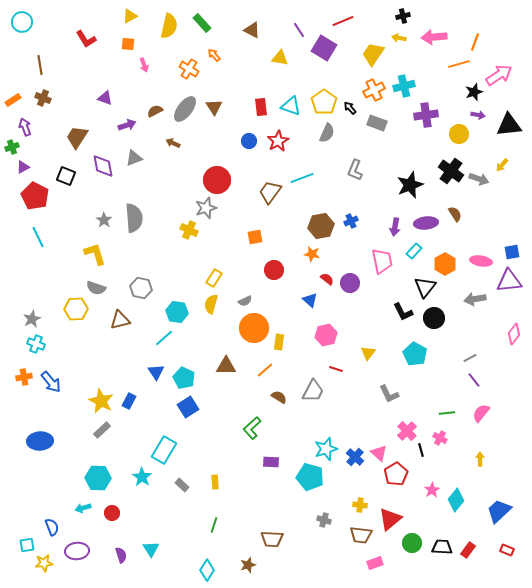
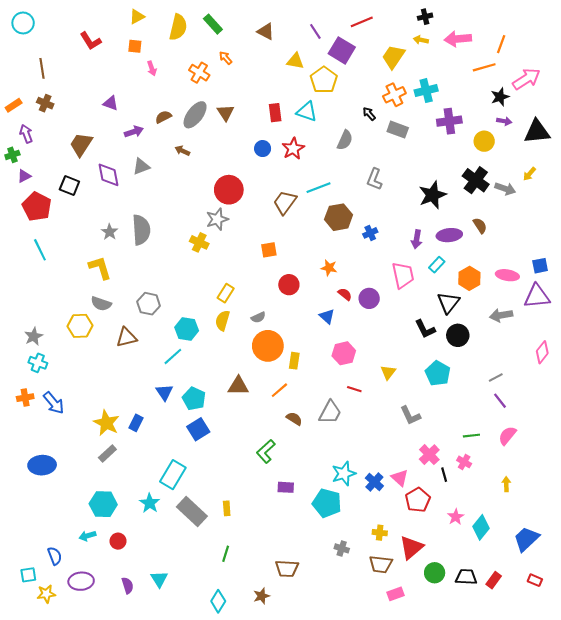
yellow pentagon: (324, 102) -> (324, 80), moved
brown hexagon: (321, 226) -> (339, 217), moved
gray rectangle: (182, 485) -> (192, 512), size x2.0

